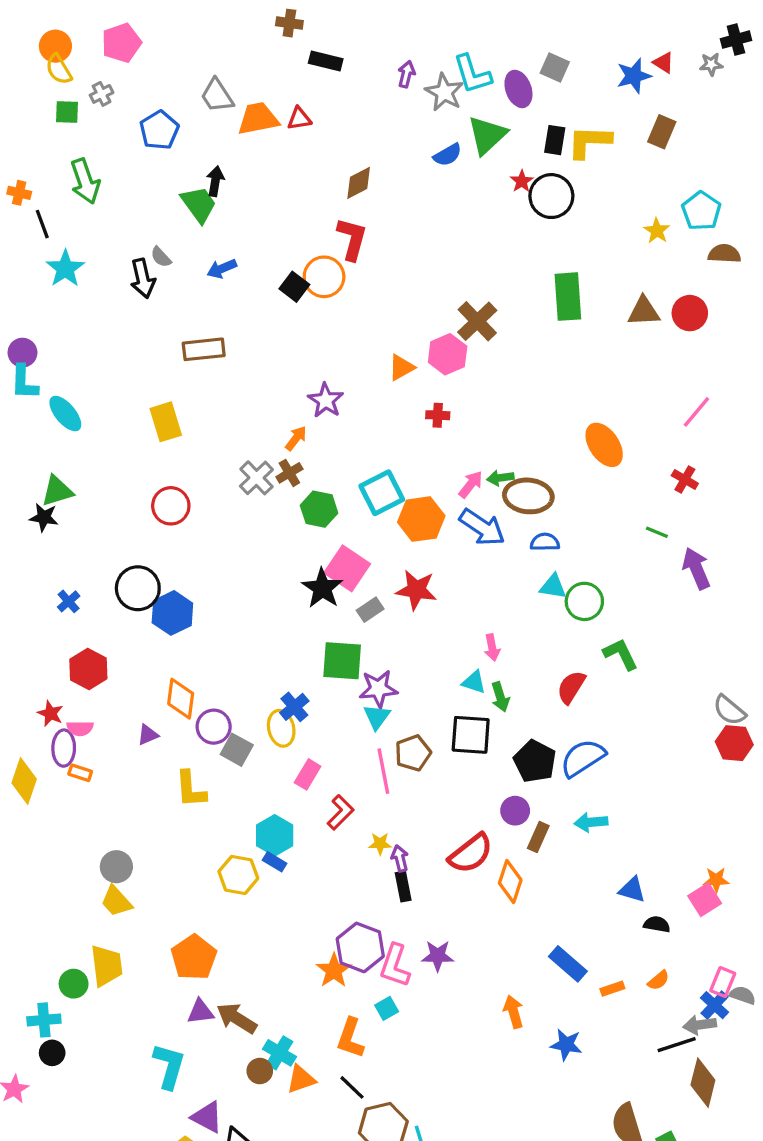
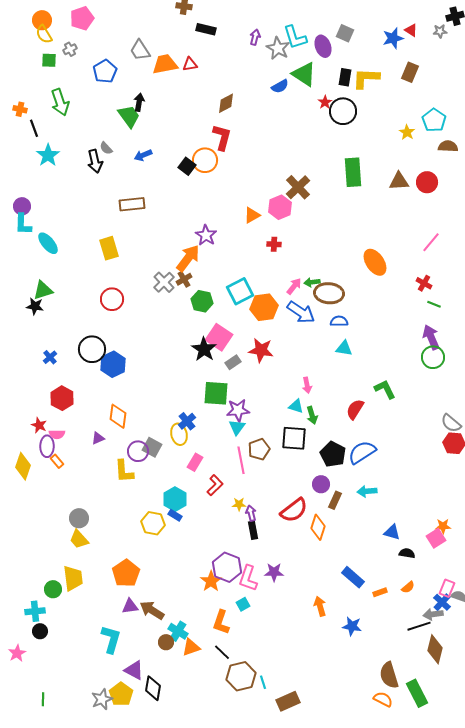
green triangle: (487, 135) -> (304, 74), turned -44
orange arrow: (296, 438) -> (188, 258), size x1.8
green line: (657, 532) -> (434, 304), moved
green circle: (584, 601) -> (433, 357), moved
purple circle: (214, 727) -> (138, 451), moved
orange rectangle: (80, 773) -> (57, 461), turned 32

